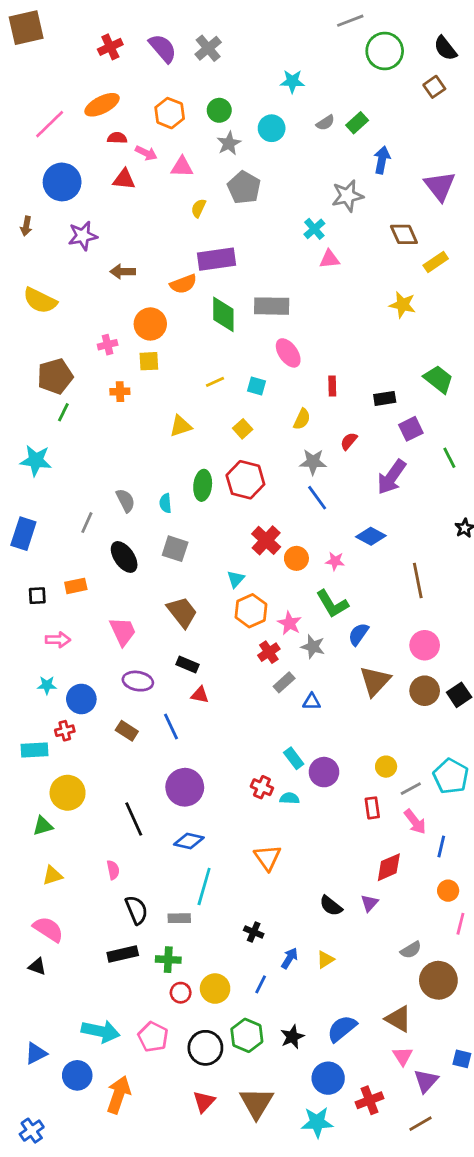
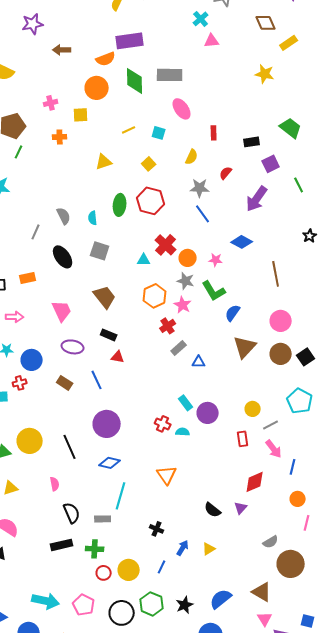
orange circle: (150, 324) -> (97, 88), moved
cyan triangle: (236, 579) -> (144, 260), moved, turned 48
gray star: (313, 647) -> (186, 281), moved
cyan pentagon: (451, 776) -> (300, 401), moved
yellow circle: (68, 793) -> (30, 441), moved

